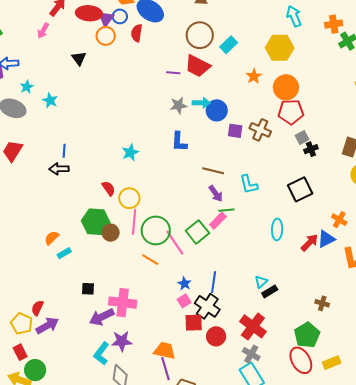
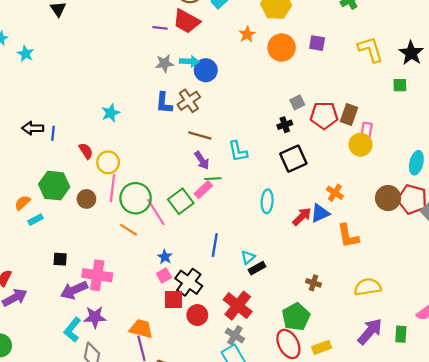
red pentagon: (291, 112) -> (324, 115), moved
brown cross: (260, 130) -> (189, 101), moved, turned 30
purple square: (235, 131) -> (317, 43), moved
black cross: (311, 149) -> (285, 125), moved
blue line: (64, 151) -> (53, 133), moved
green hexagon: (96, 222) -> (54, 186), moved
blue line: (214, 282) -> (215, 245), moved

